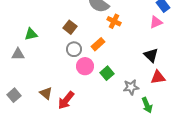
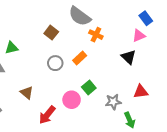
brown square: (70, 27) -> (51, 33), moved
black triangle: (151, 55) -> (129, 57), moved
pink circle: (85, 66) -> (72, 100), moved
brown triangle: (46, 93) -> (27, 93), moved

